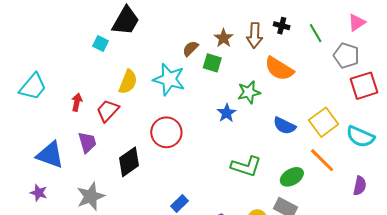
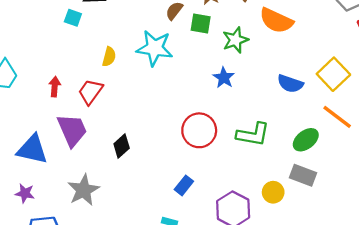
yellow semicircle: (128, 82) -> (109, 57), size x0.7
green star: (249, 92) -> (235, 40), moved
red circle: (166, 132) -> (199, 130), moved
purple trapezoid: (87, 142) -> (72, 130), size x1.4
black diamond: (129, 162) -> (122, 146), size x0.7

